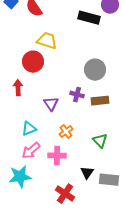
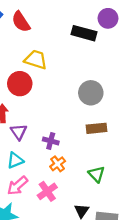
purple cross: (77, 95) -> (51, 141), moved
purple triangle: (51, 104) -> (19, 132), moved
pink cross: (57, 156) -> (47, 191), turned -36

